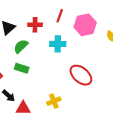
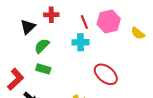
red line: (60, 16) -> (84, 22), moved, turned -40
red cross: (35, 25) -> (51, 15), moved

